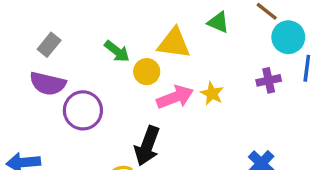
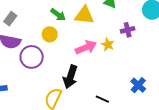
green arrow: (117, 51) -> (58, 15), moved
yellow circle: (147, 72) -> (50, 34), moved
purple cross: (269, 80) -> (128, 30), moved

